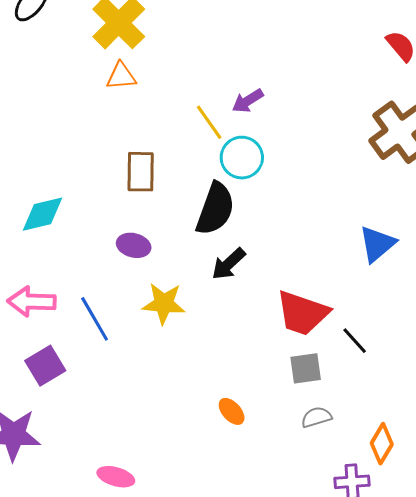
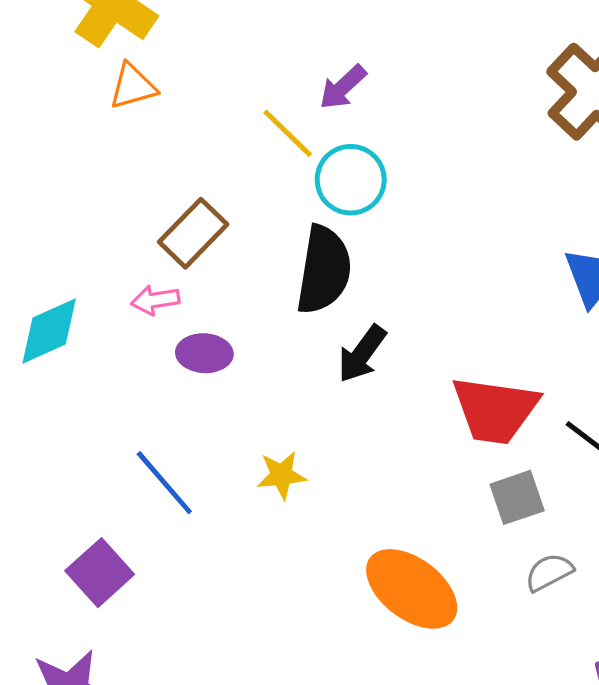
brown rectangle: (141, 172) -> (193, 233), turned 54
pink arrow: (32, 302) -> (155, 300), moved, size x0.6
yellow star: (164, 304) -> (281, 475), moved, size x0.7
orange ellipse: (232, 411) -> (412, 589), size x2.0

